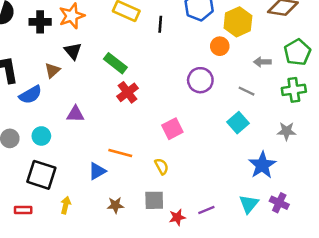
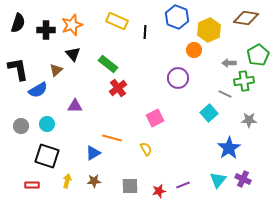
green cross: (294, 90) -> (244, 81), moved
gray line: (246, 91) -> (225, 94), moved
gray square: (154, 200) -> (130, 186), moved
brown star: (115, 205) -> (94, 181), moved

